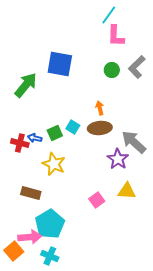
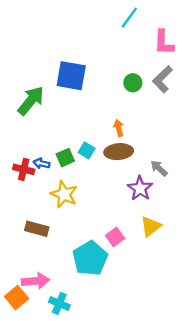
pink L-shape: (116, 36) -> (164, 42), moved
gray arrow: (134, 142) -> (159, 168), size x0.6
yellow triangle: (127, 191) -> (151, 226), turned -42
cyan pentagon: (50, 224) -> (90, 258), moved

